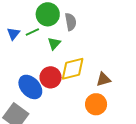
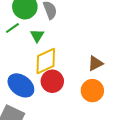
yellow diamond: (73, 69) -> (46, 61), moved
red circle: (51, 77) -> (52, 81), moved

